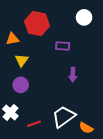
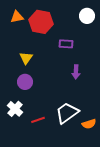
orange triangle: (12, 39) -> (17, 17), moved
orange semicircle: (86, 128) -> (89, 124), turned -48

